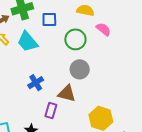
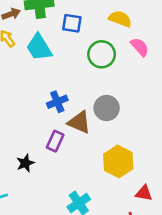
gray circle: (80, 69) -> (107, 108), moved
blue cross: (36, 83) -> (57, 102), moved

